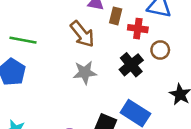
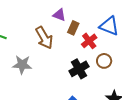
red cross: (138, 29) -> (89, 41), turned 35
gray star: (85, 73) -> (22, 65), moved

